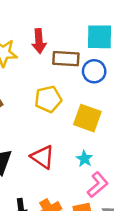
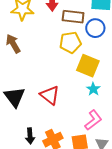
yellow pentagon: (48, 99) -> (70, 42), moved
cyan star: (84, 159) -> (93, 89), moved

